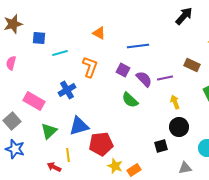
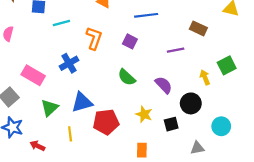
brown rectangle: (192, 65) -> (198, 28), moved
purple semicircle: (144, 79) -> (164, 85), moved
green semicircle: (130, 100) -> (127, 77), moved
yellow arrow: (175, 102) -> (205, 77), moved
yellow star: (115, 166) -> (144, 114), moved
red arrow: (54, 167) -> (37, 146), moved
orange rectangle: (134, 170) -> (142, 150), turned -56

